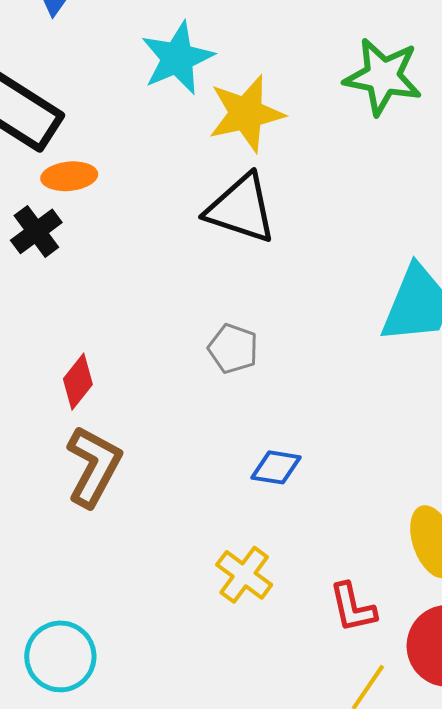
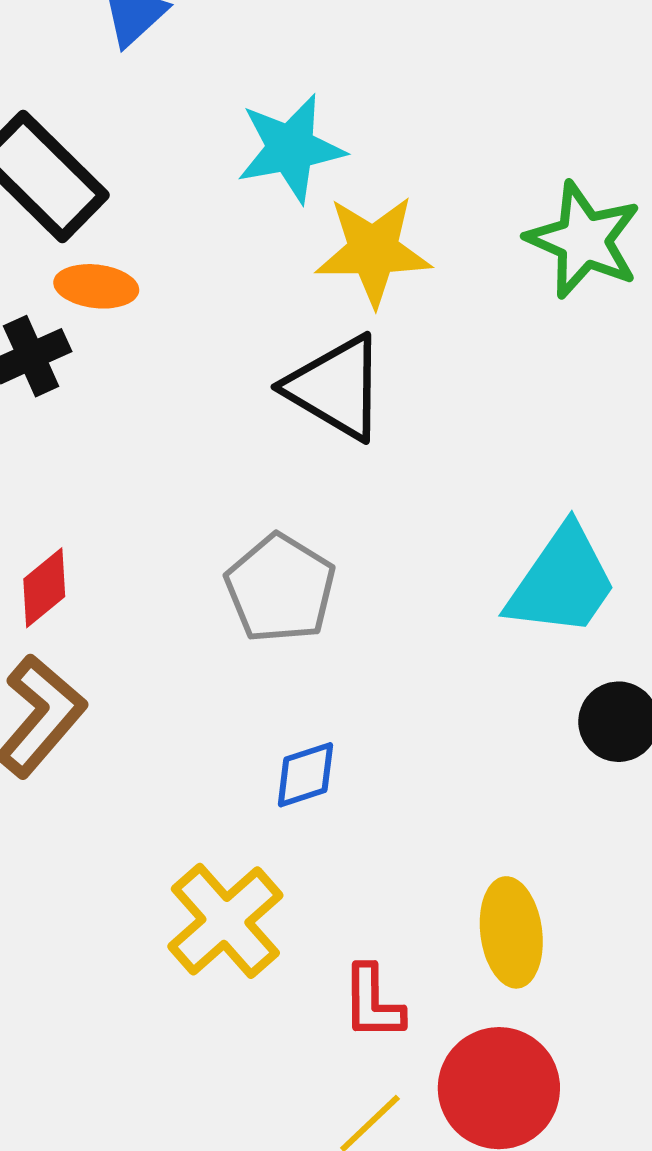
gray pentagon: (233, 349) -> (280, 588), size x1.5
blue diamond: (276, 467) -> (305, 775), turned -39
yellow cross: (244, 575) -> (225, 921), size x1.4

